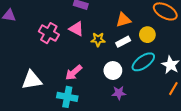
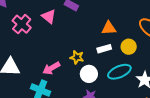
pink triangle: (76, 29) -> (49, 16), moved
pink cross: (49, 33) -> (22, 24), moved
yellow star: (98, 40) -> (77, 57), moved

